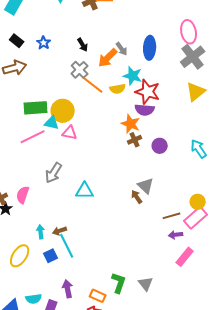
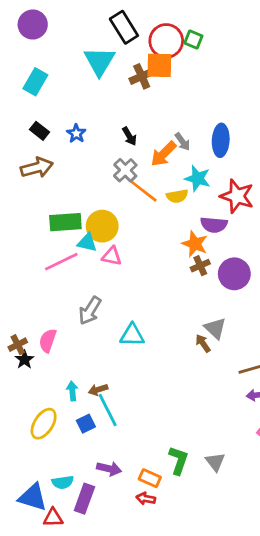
red star: (148, 92) -> (237, 196), moved
purple circle: (160, 146) -> (234, 274), size x1.5
purple arrow: (68, 289) -> (109, 469), turned 114

